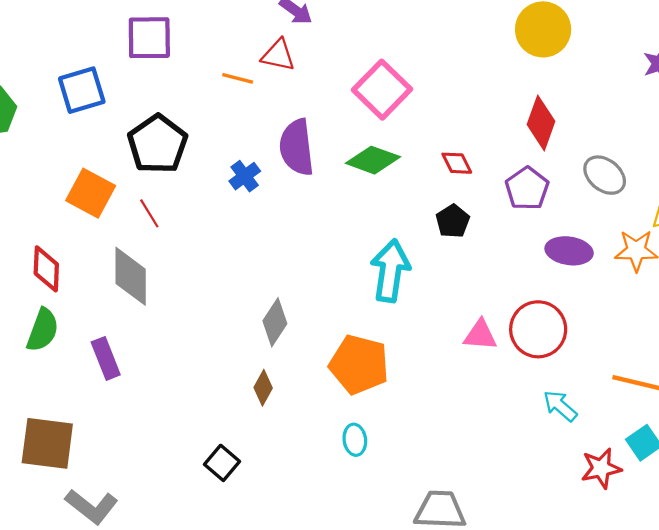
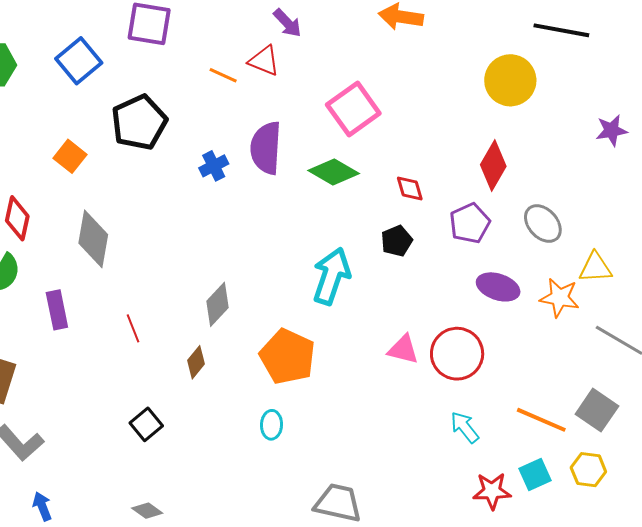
blue square: (82, 90) -> (79, 61), turned -33
orange square: (91, 193) -> (70, 156), size x0.7
red line: (149, 213) -> (133, 328), moved

